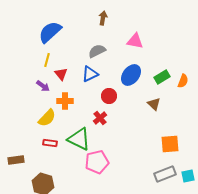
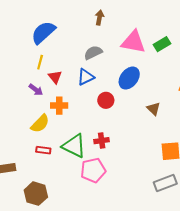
pink triangle: (135, 41) -> (133, 42), size x1.4
green rectangle: (162, 77) -> (162, 44), moved
red cross: (100, 118) -> (102, 141), moved, turned 32

